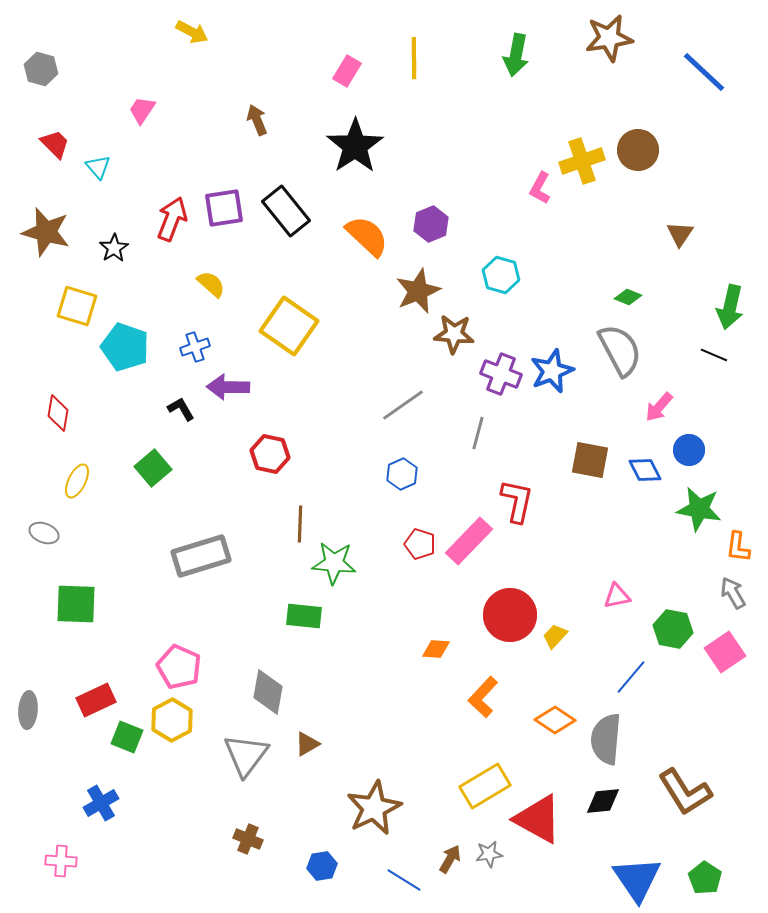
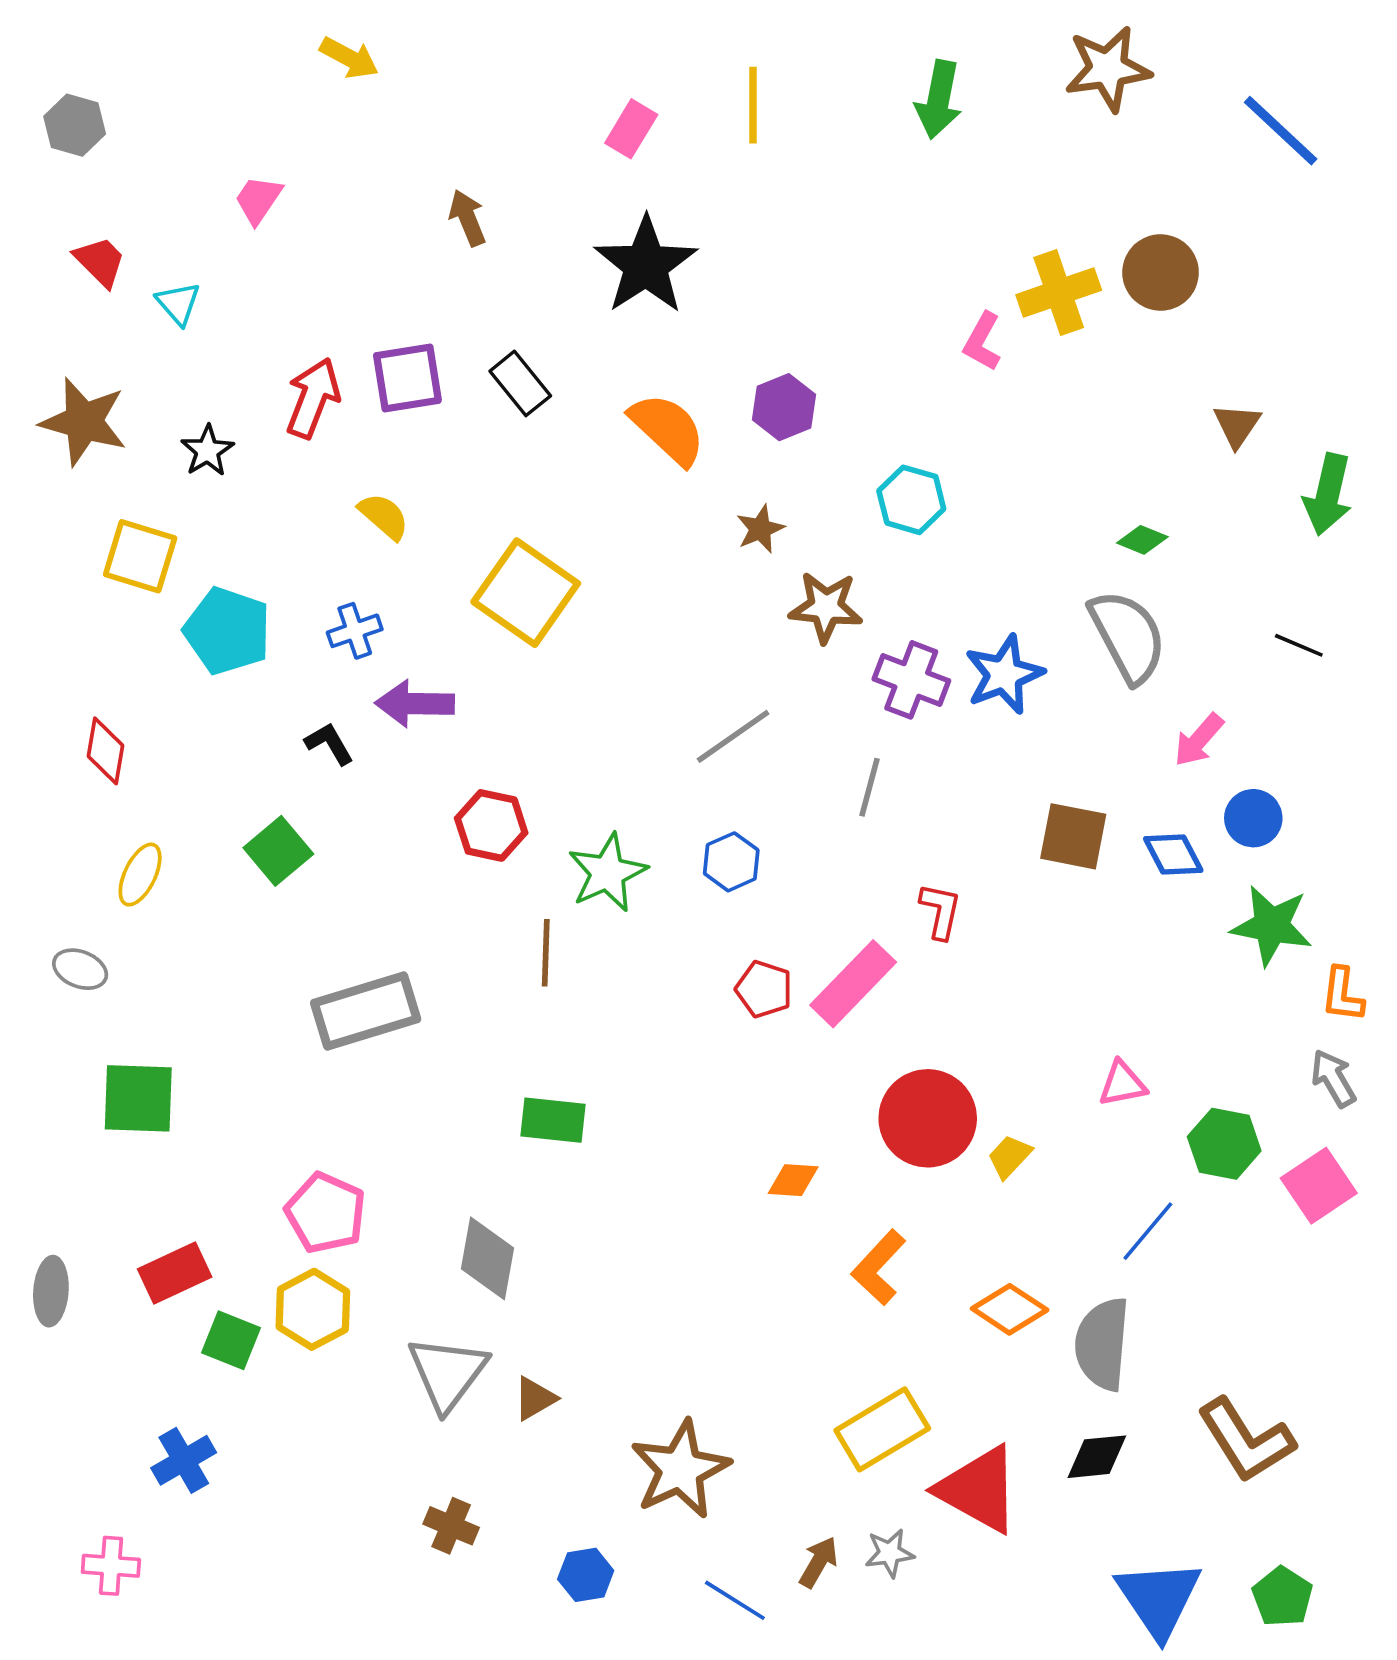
black rectangle: (286, 211) -> (520, 383), size x0.7
brown star: (418, 291) -> (760, 529), size x0.6
green arrow: (730, 307) -> (1328, 494), moved
red L-shape: (517, 501) -> (940, 911), size x0.7
green star: (334, 563) -> (608, 873), moved, turned -30
brown triangle: (307, 744) -> (535, 1398), moved

